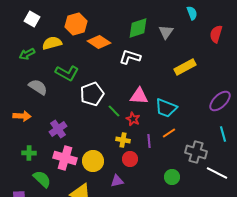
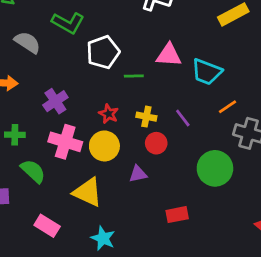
green line: (114, 111) -> (134, 76), turned -48
red star: (133, 119) -> (109, 114), moved
orange line: (169, 133) -> (228, 107), moved
purple line: (149, 141) -> (183, 118), turned -32
green circle: (172, 177) -> (215, 168), size x1.6

